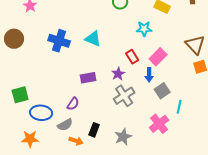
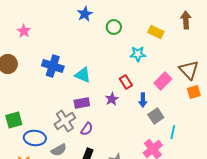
cyan triangle: (93, 39) -> (83, 75), moved
pink rectangle: (158, 57) -> (163, 81), moved
gray cross: (124, 96) -> (65, 121), moved
purple semicircle: (73, 104) -> (87, 129), moved

